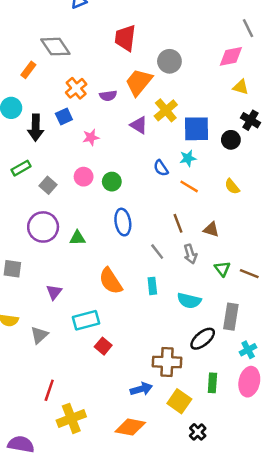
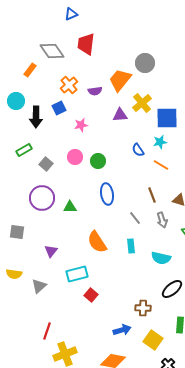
red trapezoid: (125, 38) -> (86, 44), moved
purple triangle: (139, 125) -> (120, 115), turned -35
brown cross: (167, 362) -> (143, 308), size x0.7

